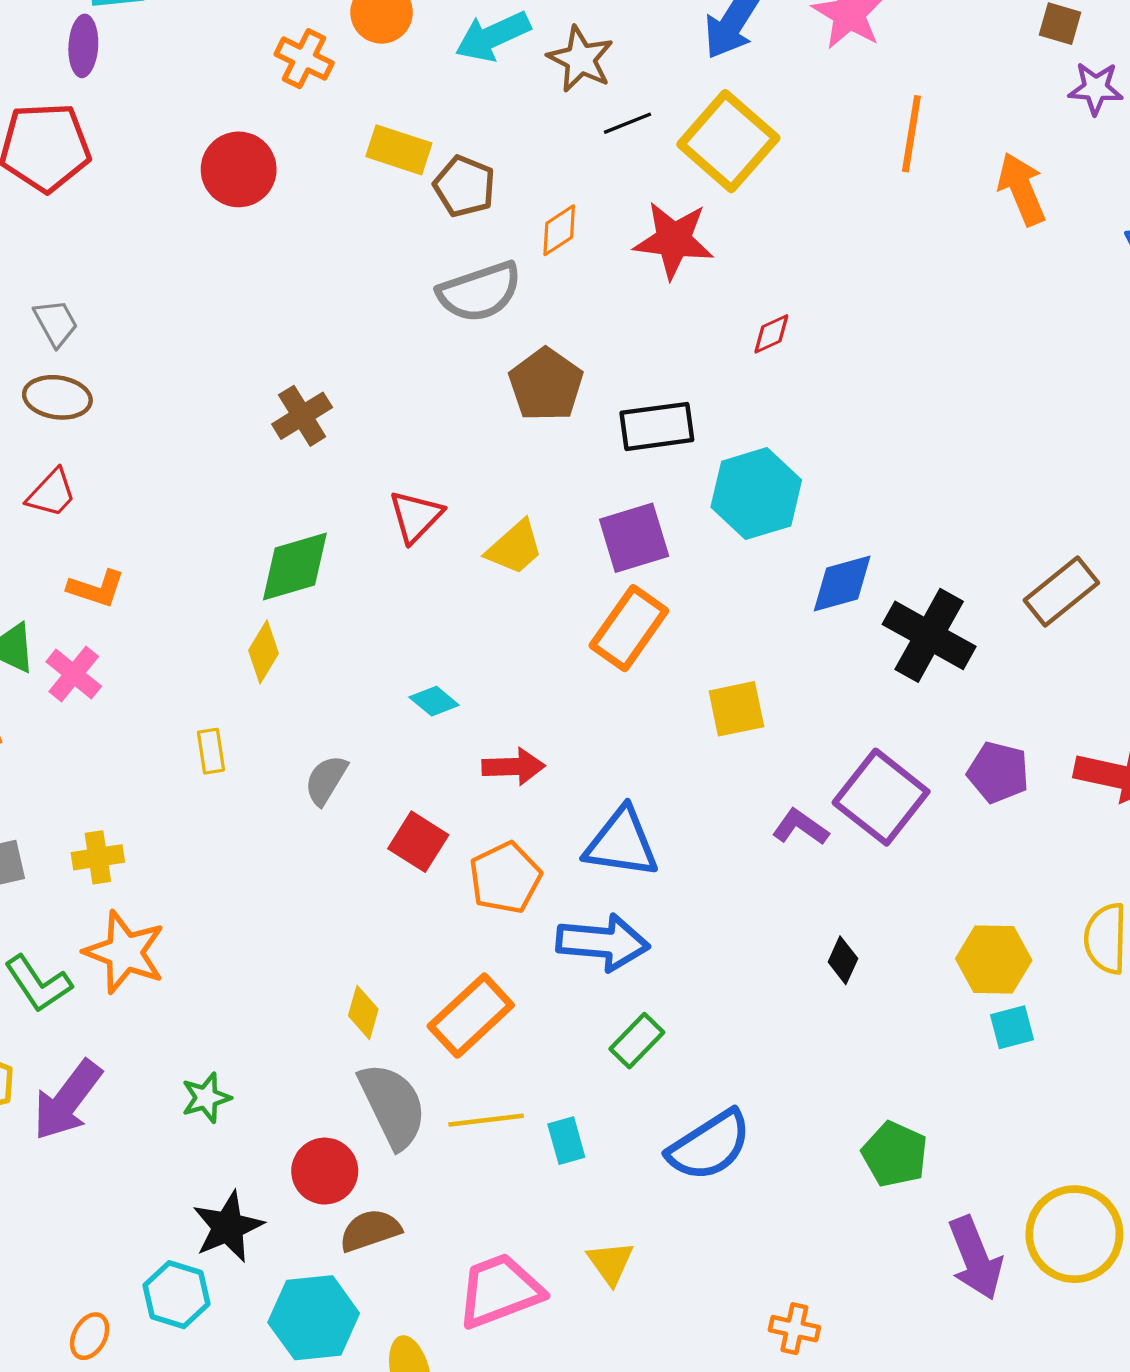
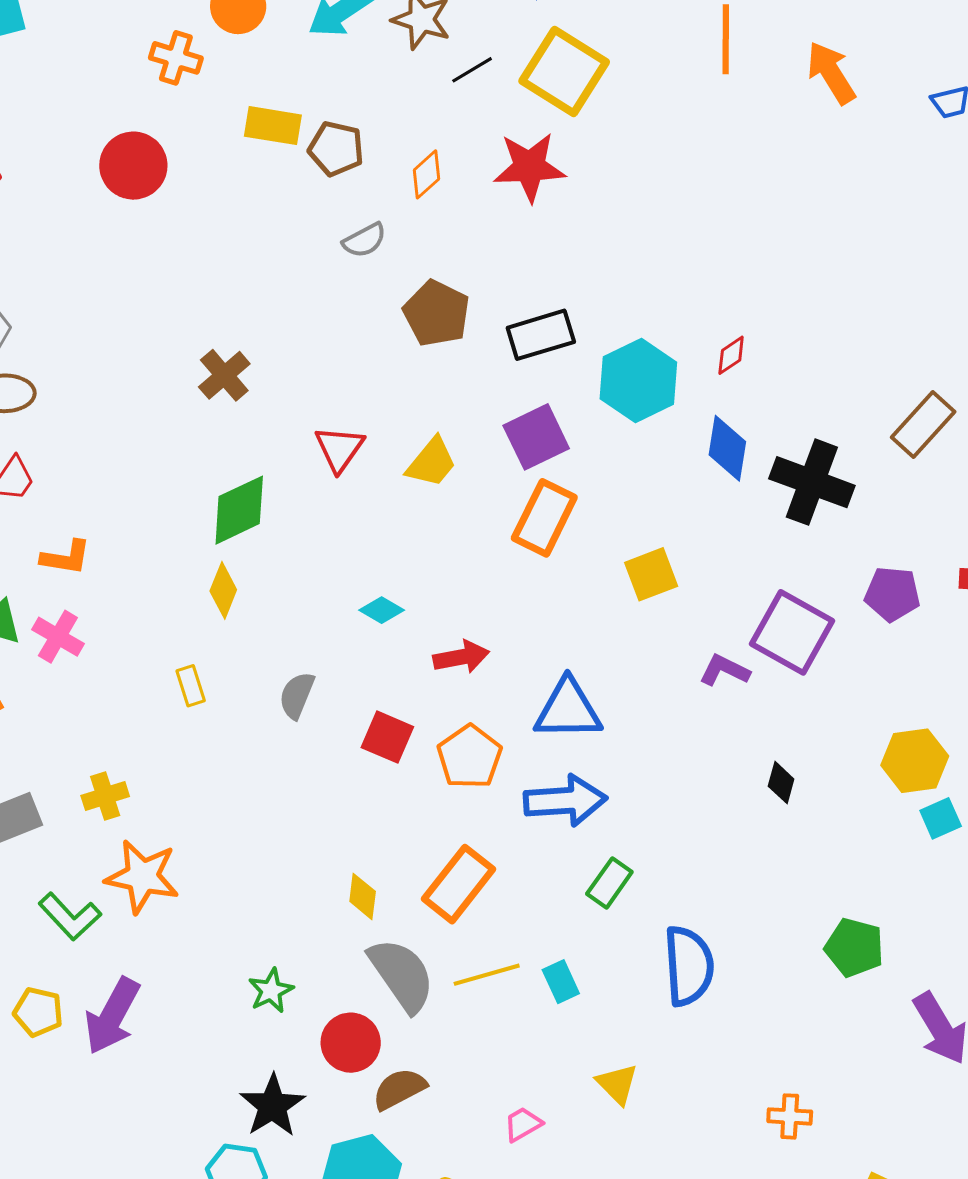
gray semicircle: (480, 292) -> (364, 240), size x0.6
red diamond: (771, 334) -> (731, 355), moved
blue diamond: (842, 584) -> (727, 448), turned -56
green star: (206, 1098) -> (271, 991), moved
blue semicircle: (709, 1146) -> (689, 966), turned -52
pink trapezoid: (500, 1291) -> (523, 1124), size x0.5

